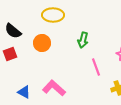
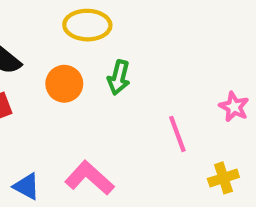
green arrow: (83, 40) -> (119, 77), moved

